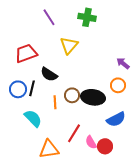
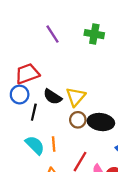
yellow triangle: (69, 45) -> (76, 97), moved
blue circle: (18, 89) -> (20, 95), moved
orange line: (55, 102) -> (54, 144), moved

